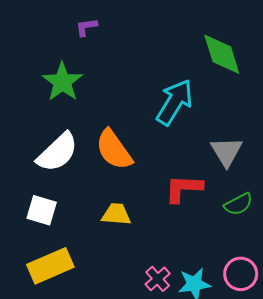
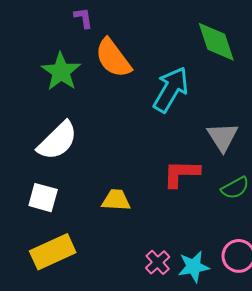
purple L-shape: (86, 27) -> (83, 18), turned 90
orange semicircle: (114, 150) -> (113, 58), moved

